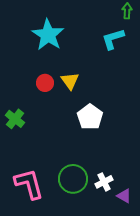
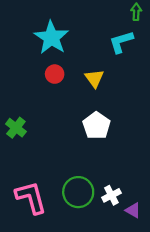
yellow triangle: (70, 81) -> (94, 78), moved
red circle: (45, 83) -> (55, 74), moved

